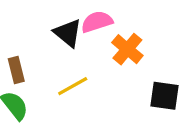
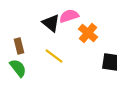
yellow line: (73, 86) -> (54, 56), turned 66

